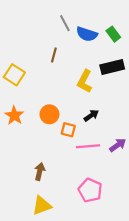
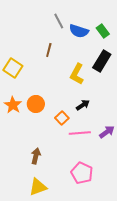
black rectangle: (112, 67) -> (102, 61), turned -45
orange circle: (49, 114) -> (36, 104), moved
orange square: (68, 130) -> (62, 118), turned 32

